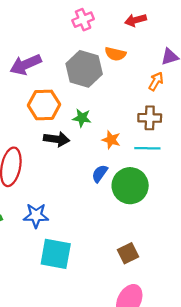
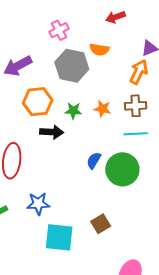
pink cross: (83, 20) -> (59, 30), moved
orange arrow: (156, 81) -> (139, 72), size x1.4
orange star: (111, 140) -> (102, 109), moved
brown square: (128, 253) -> (101, 224), moved

